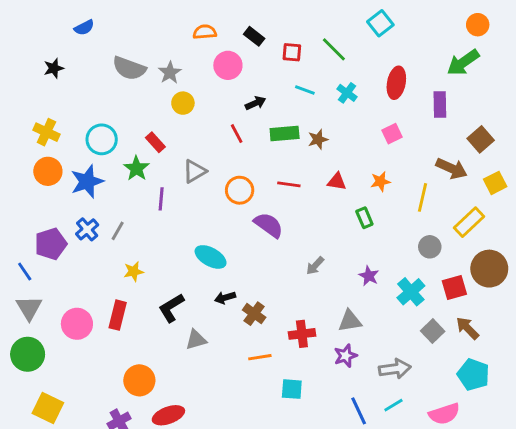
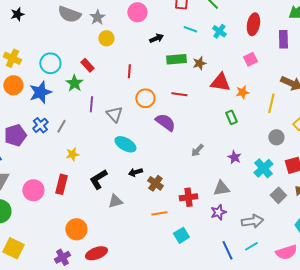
red line: (237, 134) -> (129, 71), moved, turned 32
gray triangle: (195, 171) -> (114, 114), moved, turned -42
red triangle: (337, 181) -> (220, 82), moved, size x1.5
cyan square: (292, 389) -> (181, 235), turned -35

